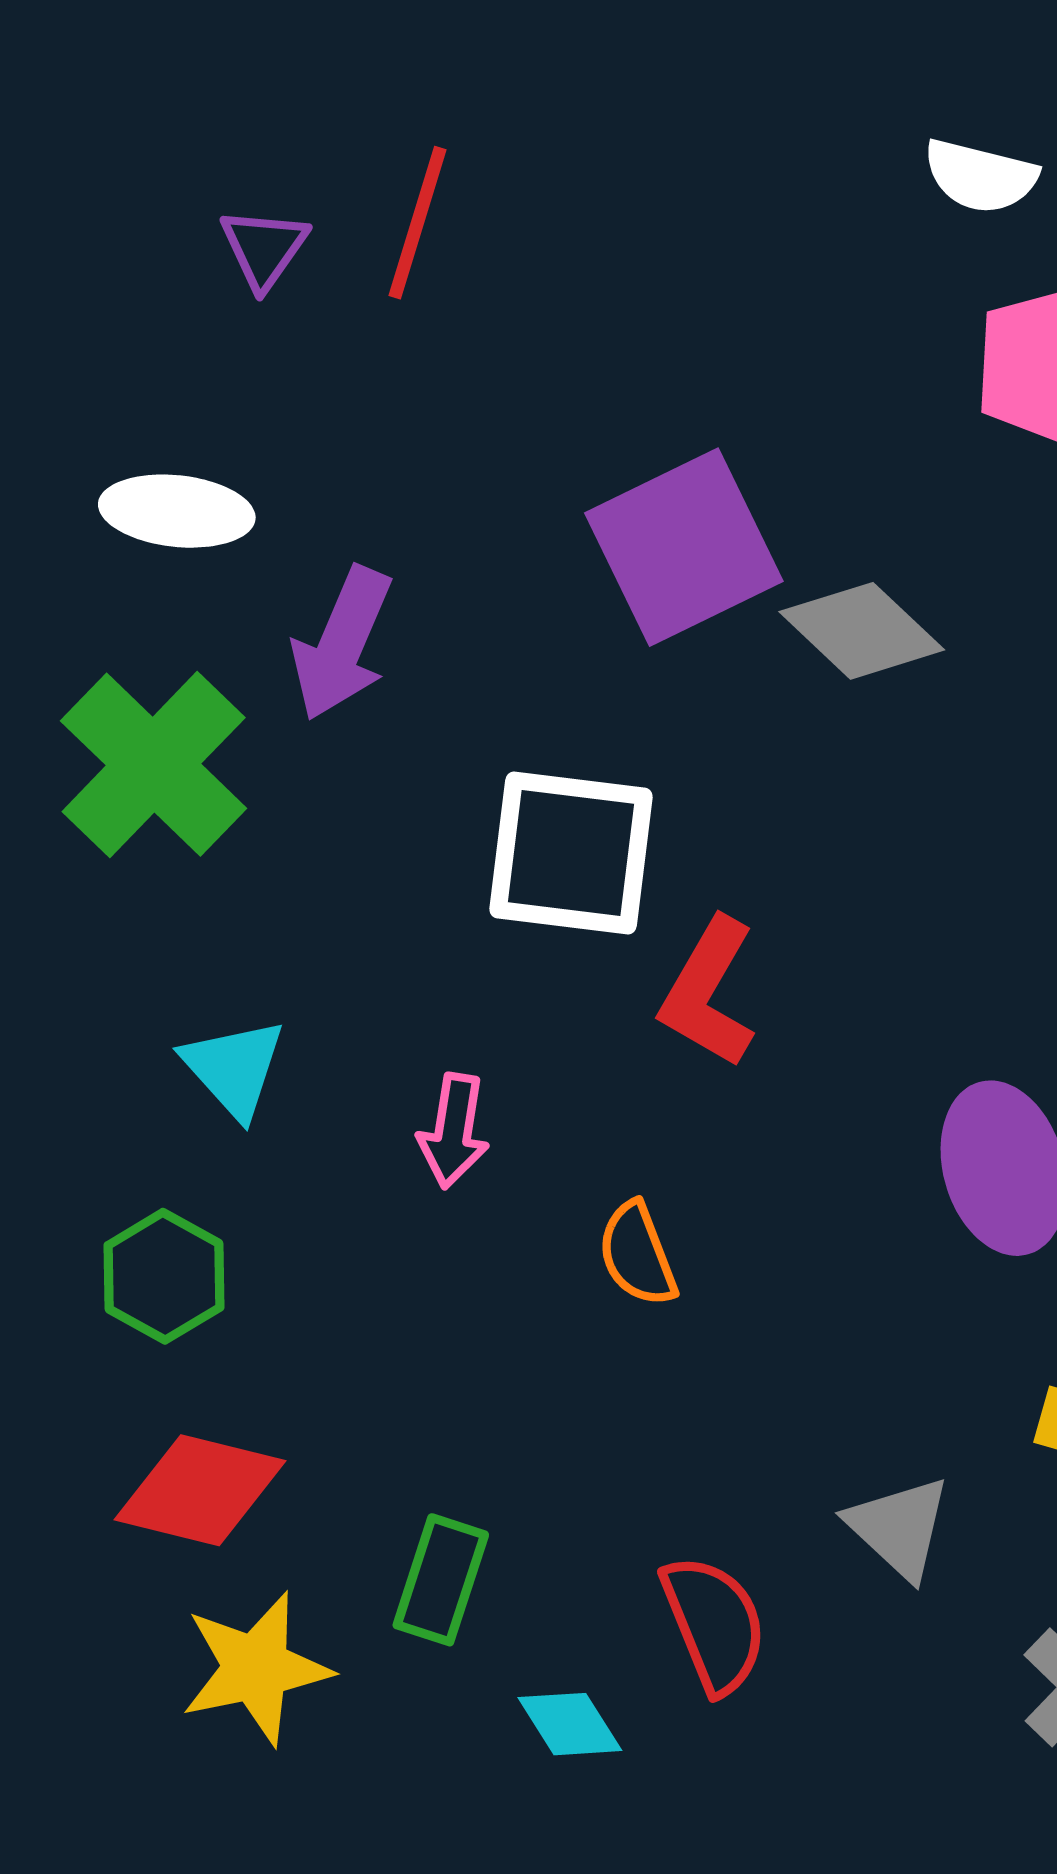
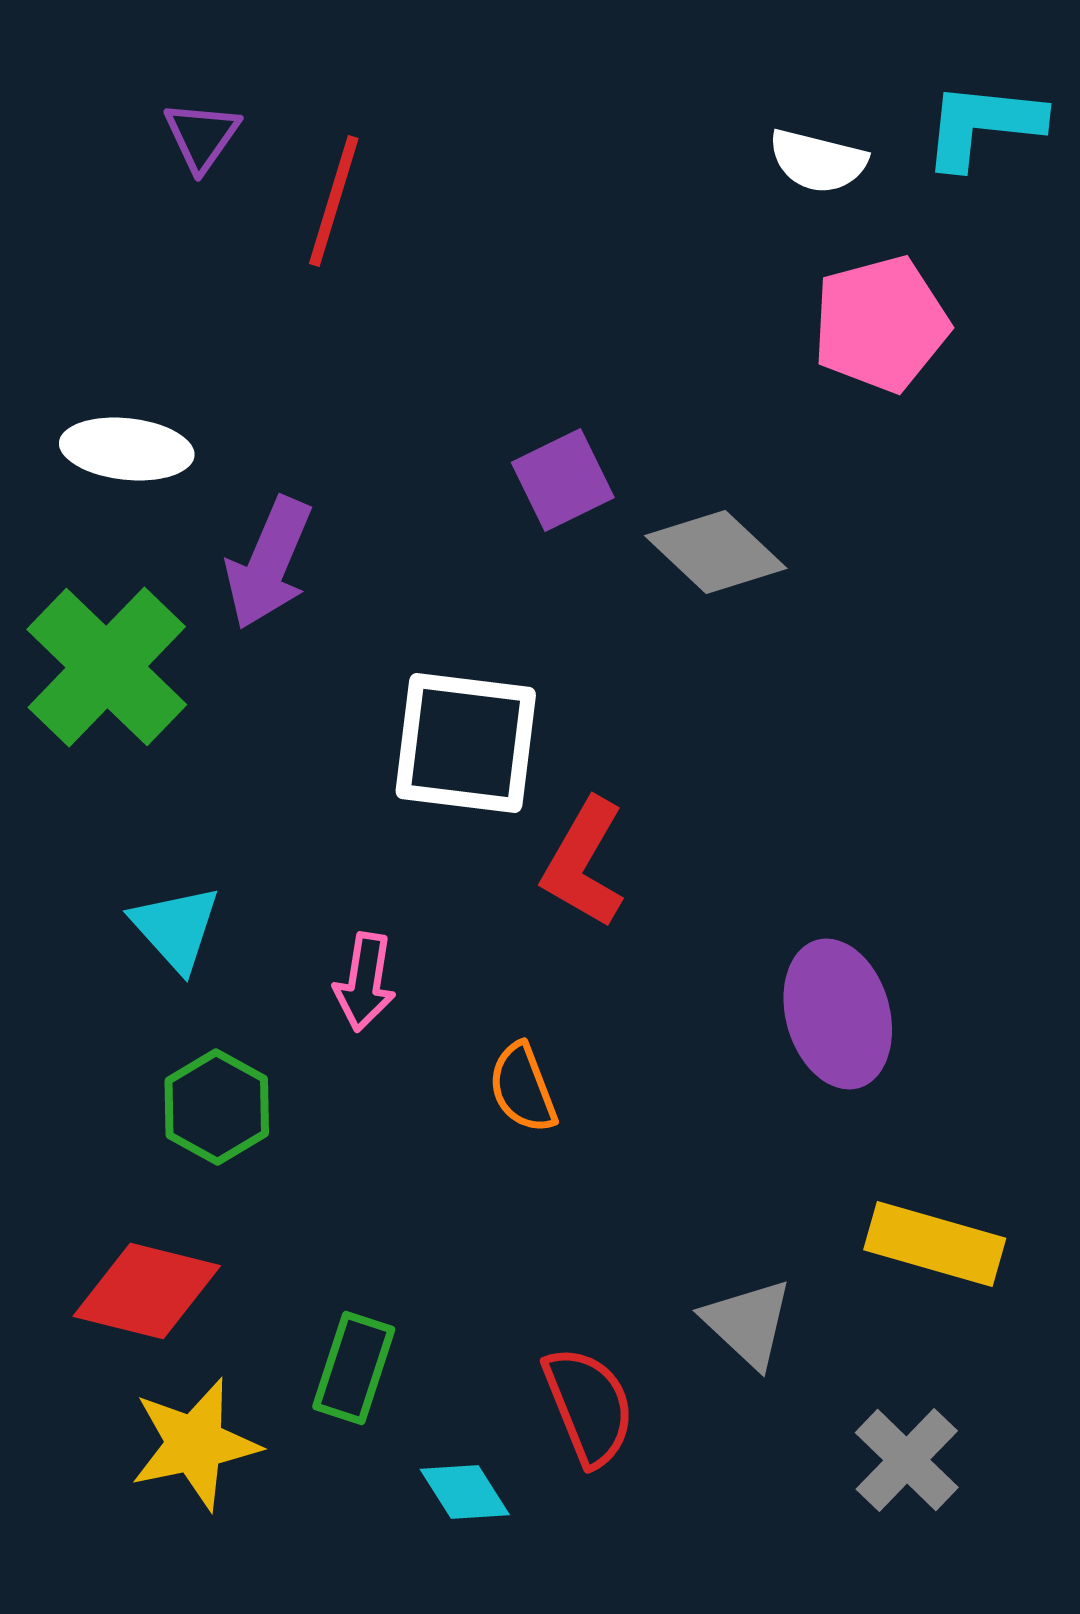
purple triangle: (264, 248) -> (202, 136), moved
purple square: (684, 547) -> (563, 480), size x0.6
green hexagon: (164, 1276) -> (217, 1107), moved

